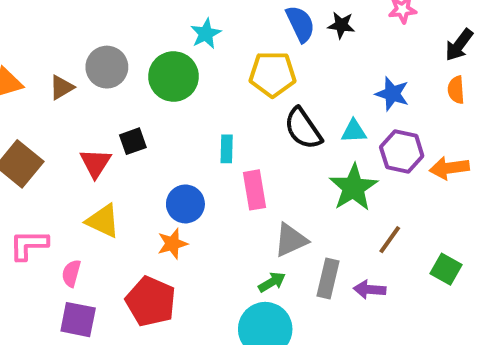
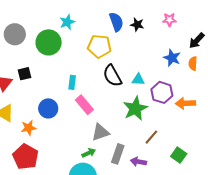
blue star: (392, 94) -> (172, 58), moved
pink rectangle: (254, 190) -> (84, 105), turned -36
orange star: (172, 244) -> (29, 128), moved

